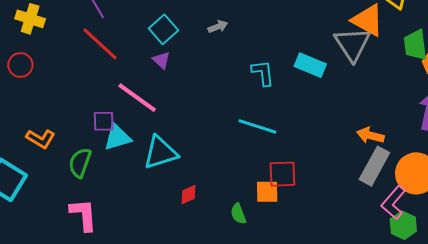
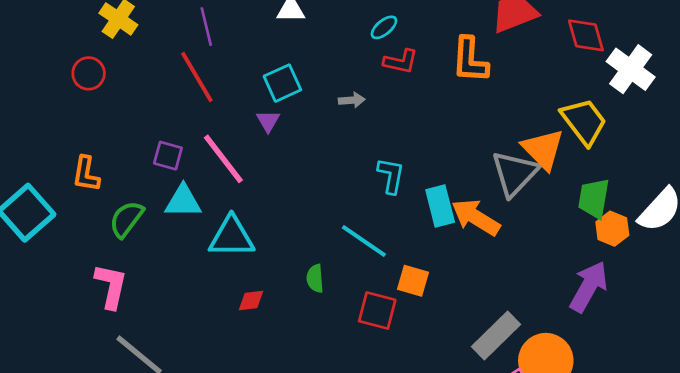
cyan rectangle: (310, 65) -> (440, 206), moved, turned 36
purple square: (104, 121) -> (168, 156), moved
orange arrow: (370, 135) -> (476, 217), moved, size x1.4
orange L-shape: (41, 139) -> (86, 174), turned 52
orange square: (267, 192) -> (413, 281), moved
green semicircle: (238, 214) -> (315, 278), moved

